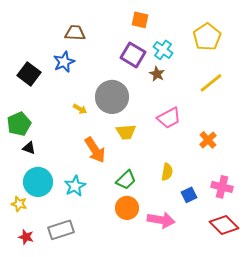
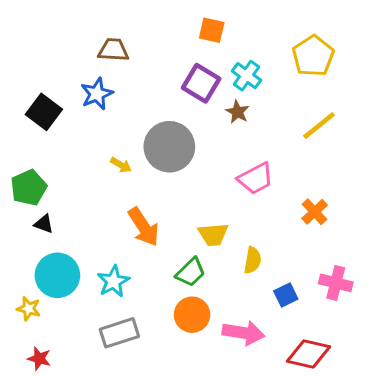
yellow trapezoid: (126, 132) -> (213, 234), moved
red diamond: (224, 225) -> (309, 354), moved, turned -32
gray rectangle: (61, 230) -> (119, 333), moved

